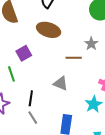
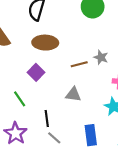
gray star: (91, 44) -> (101, 57), moved
purple square: (24, 53) -> (36, 72), moved

